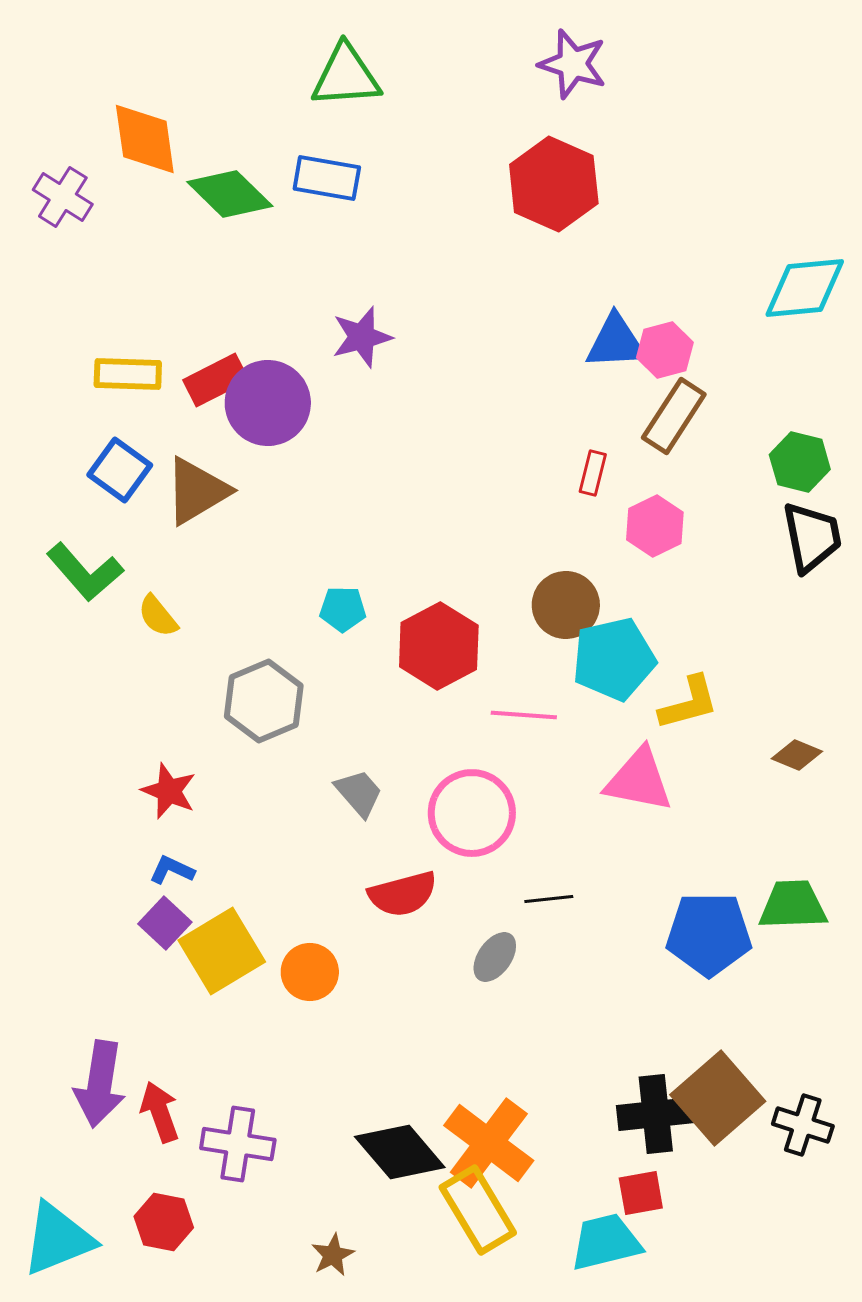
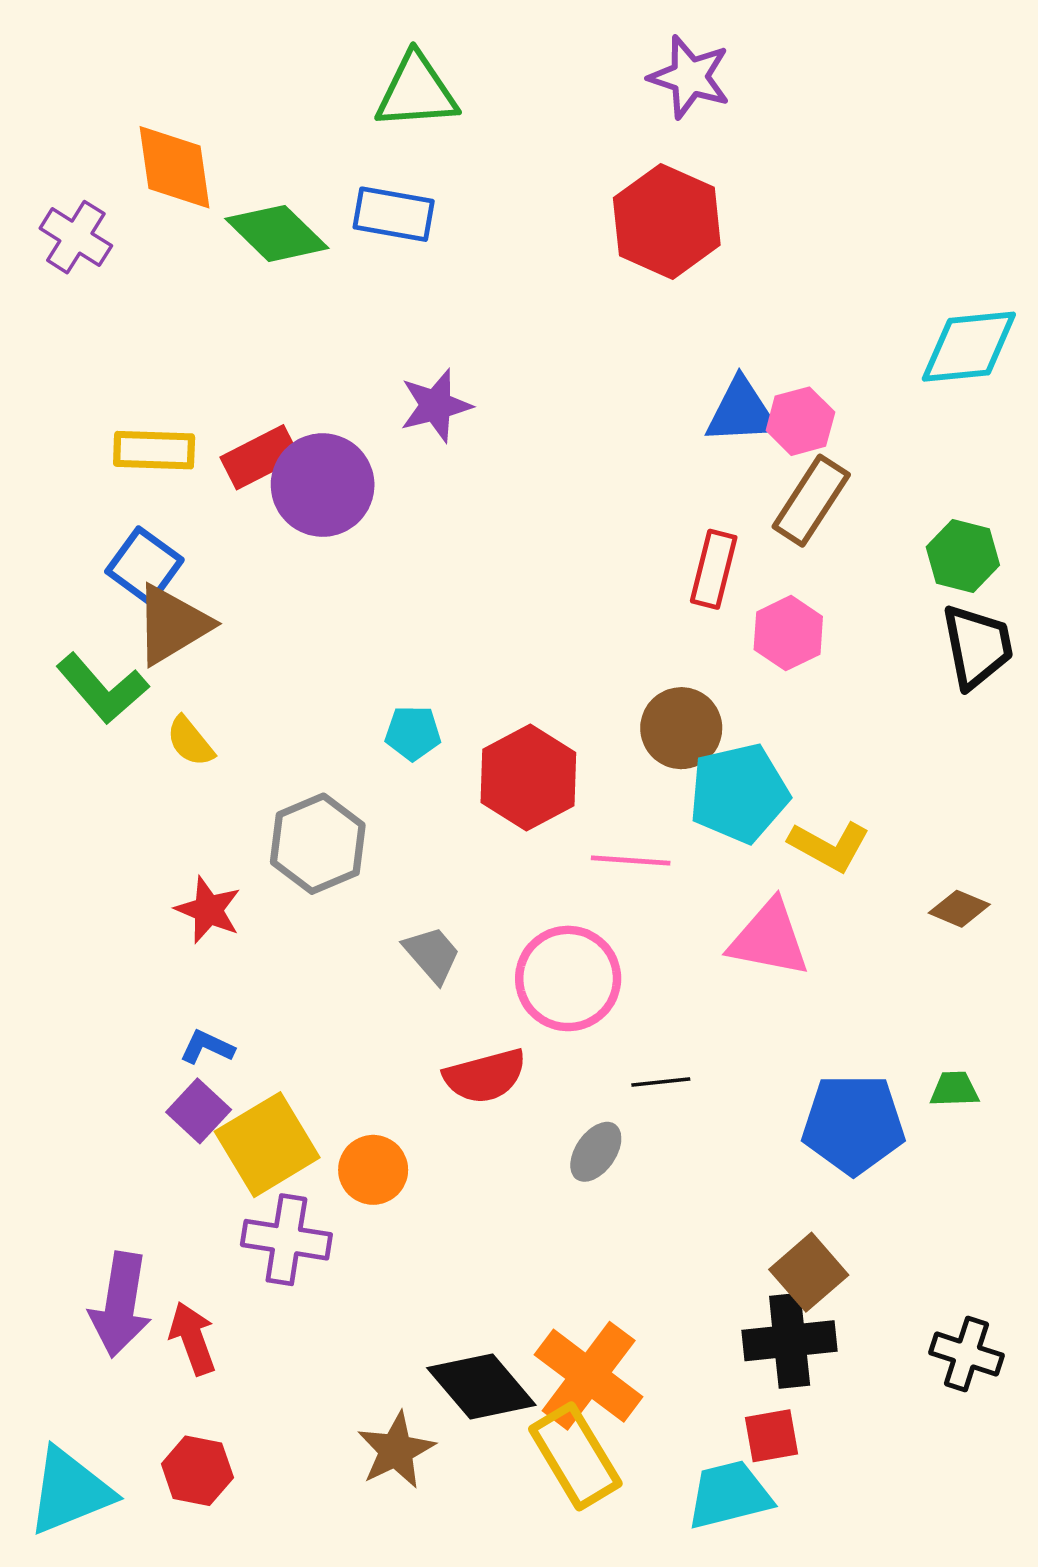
red rectangle: (593, 473) -> (714, 569), size x1.4
brown triangle: (197, 491) -> (172, 625), moved
yellow L-shape: (689, 703) -> (829, 846), turned 44
red star: (169, 791) -> (208, 910), moved
green trapezoid: (793, 905) -> (954, 1089), size x0.6
brown square: (718, 1098) -> (809, 1272), moved, size x0.7
purple cross: (238, 1144) -> (286, 1240), moved
brown star: (333, 1255) -> (396, 1450), moved, size x1.5

